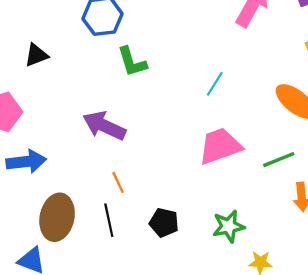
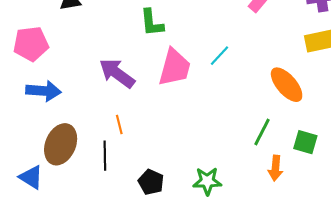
pink trapezoid: (220, 146) -> (175, 67), moved, turned 114
green line: (279, 160) -> (262, 132), turned -52
black pentagon: (164, 223) -> (151, 182), moved

